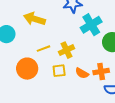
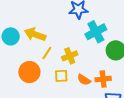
yellow arrow: (34, 19) -> (35, 34), moved
yellow line: (44, 49) -> (47, 53), turned -40

